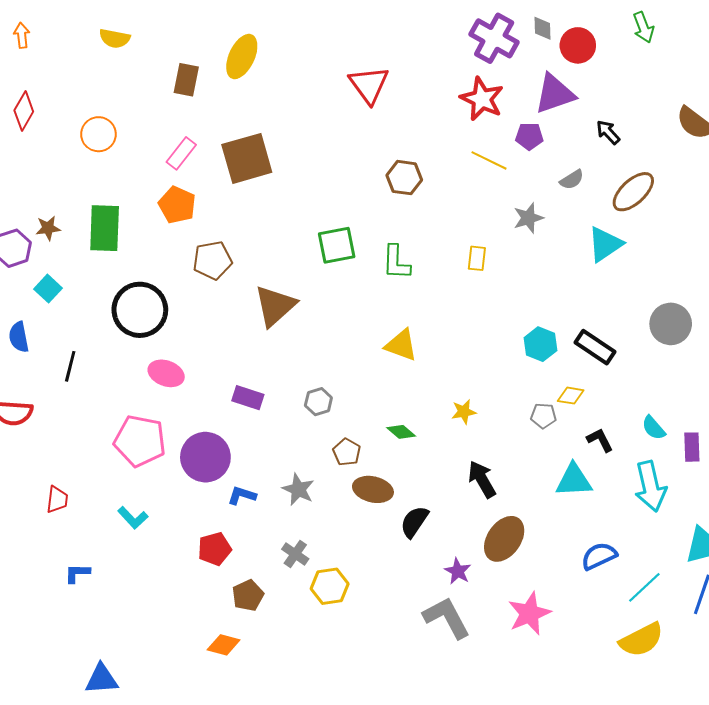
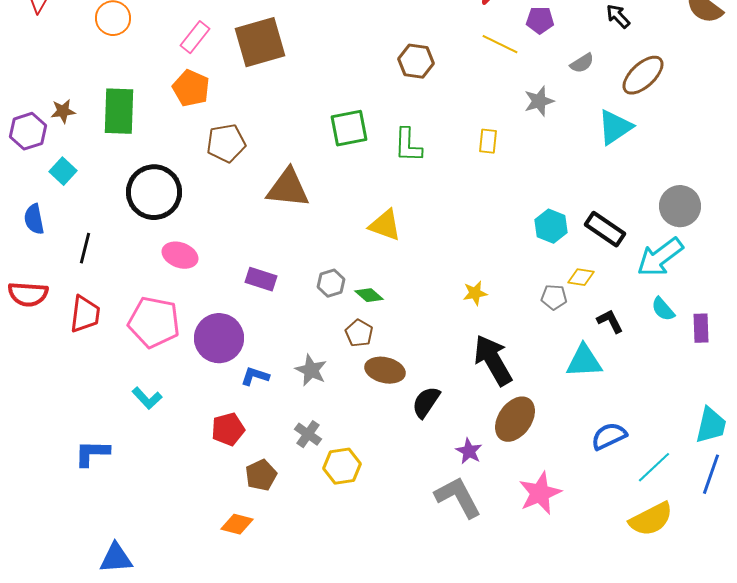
brown triangle: (275, 306) -> (288, 188), turned 48
yellow triangle: (401, 345) -> (385, 225), moved
green diamond: (401, 432) -> (369, 295), moved
black arrow: (482, 479) -> (493, 360), size x1.4
cyan arrow: (650, 486) -> (660, 257), moved, turned 66
red trapezoid: (57, 500) -> (85, 314), moved, size x1.4
blue L-shape: (77, 573) -> (92, 453), size x1.4

